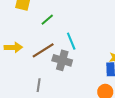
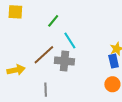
green line: (47, 20) -> (53, 21), moved
yellow arrow: (13, 47) -> (16, 70), moved

